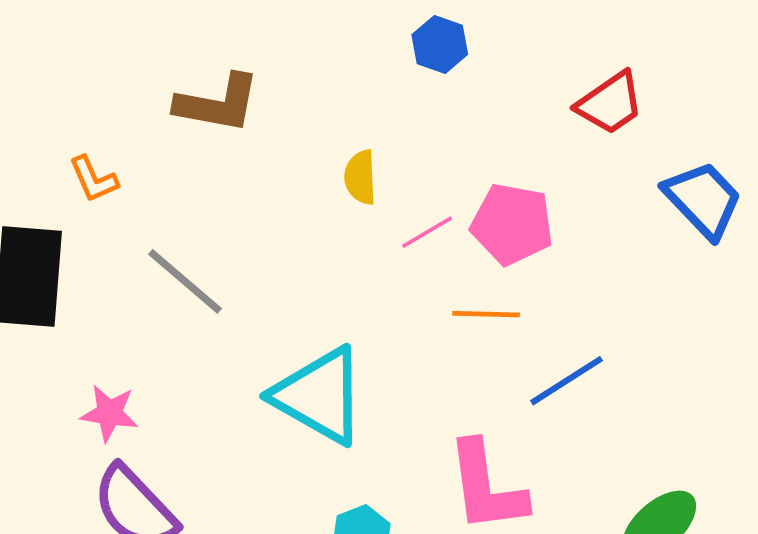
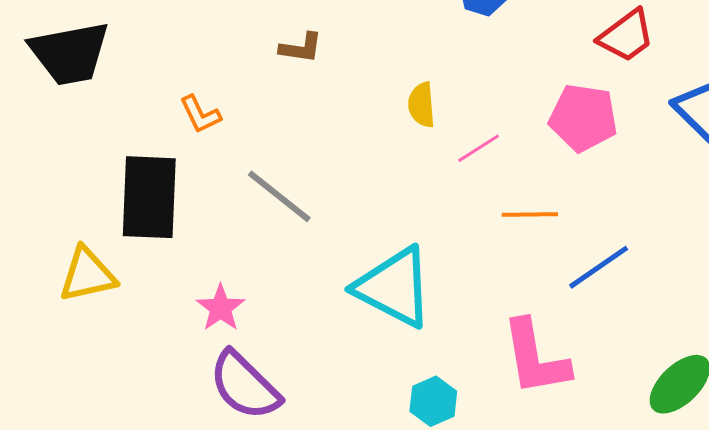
brown L-shape: (218, 103) -> (301, 48), size x0.6
pink pentagon: (512, 224) -> (583, 118), moved
pink star: (109, 413) -> (221, 308), turned 30

